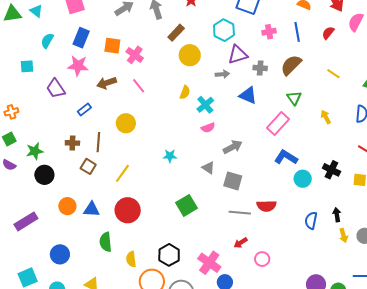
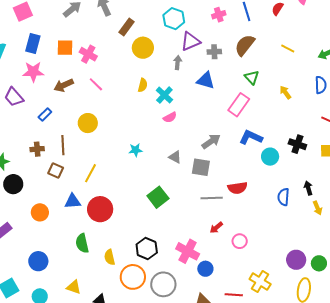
gray arrow: (222, 74) -> (178, 63), turned -72
gray arrow: (233, 147) -> (211, 141), moved
blue triangle: (92, 209) -> (73, 201), moved

